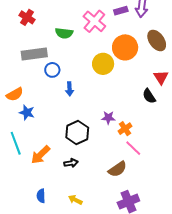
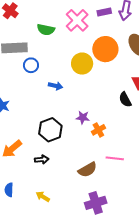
blue arrow: (69, 89) -> (56, 86), moved, turned -80
pink line: (133, 148) -> (115, 158), moved, turned -42

